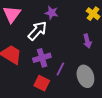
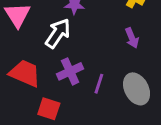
red square: (42, 83) -> (49, 109), moved

